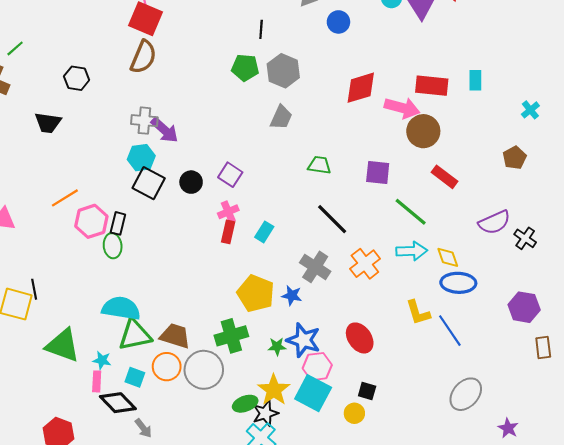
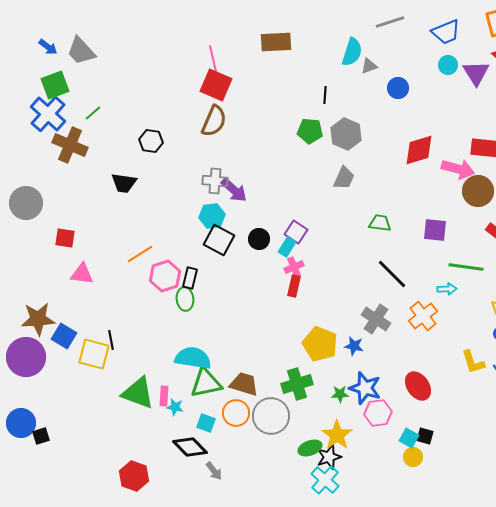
green line: (411, 212) -> (466, 267), turned -32
cyan rectangle: (264, 232) -> (287, 247), moved
cyan arrow: (412, 251) -> (447, 289), moved, size x0.7
pink rectangle: (97, 381) -> (164, 396), moved
cyan square: (313, 393) -> (409, 438), moved, size x0.6

